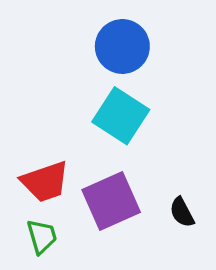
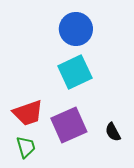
cyan square: (121, 116) -> (75, 72), turned 32

